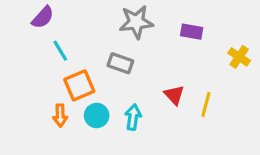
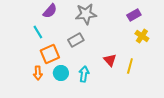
purple semicircle: (43, 17) -> (50, 11), moved
purple rectangle: (192, 32) -> (134, 15), moved, turned -40
yellow cross: (239, 57) -> (142, 36), moved
gray rectangle: (120, 63) -> (76, 40), turned -49

